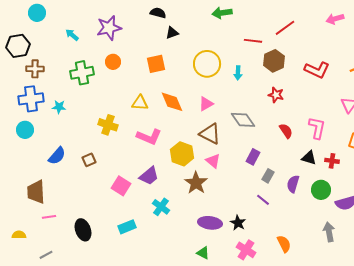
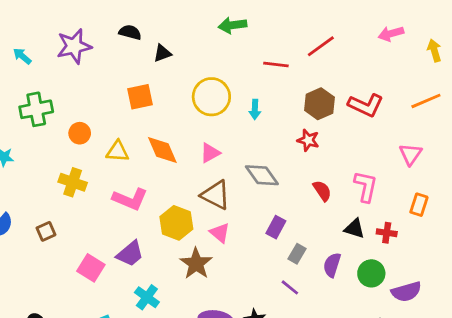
black semicircle: (158, 13) -> (130, 32), moved
brown hexagon: (274, 61) -> (319, 104), moved
orange circle: (113, 62) -> (80, 133), moved

